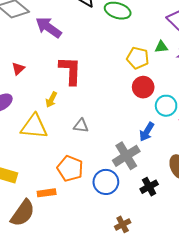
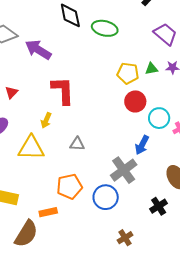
green triangle: (161, 47) -> (151, 69), moved
orange pentagon: (70, 168) -> (70, 187), turned -30
black cross: (149, 187) -> (159, 206), moved

